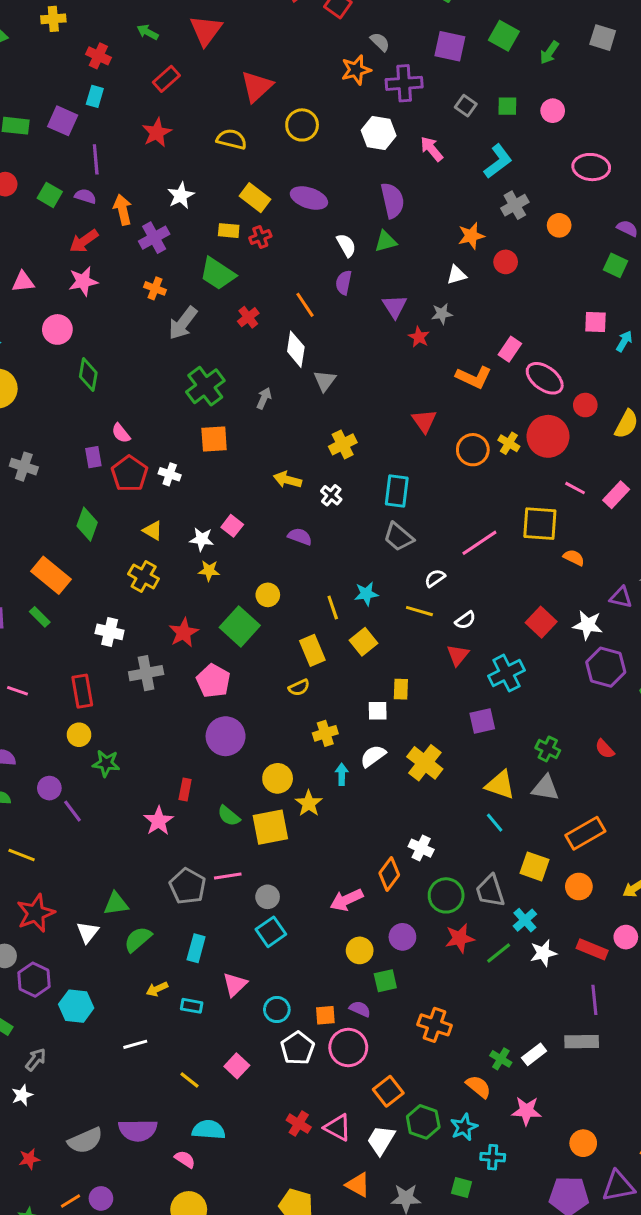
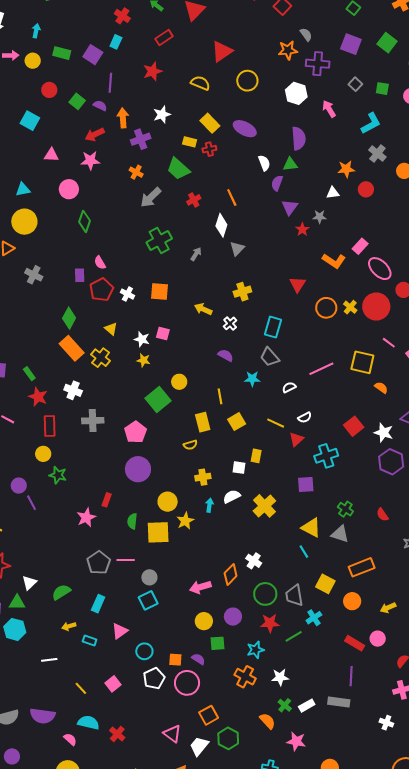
gray cross: (515, 205) -> (377, 154), turned -30
purple semicircle: (344, 283) -> (277, 183), moved
orange square: (214, 439) -> (159, 291), moved
pink square: (232, 526) -> (163, 334), turned -32
purple semicircle: (300, 537) -> (226, 355), moved
orange rectangle: (51, 575) -> (72, 348), moved
cyan star: (366, 594) -> (252, 379), moved
yellow line: (419, 611) -> (276, 423), moved
red star: (184, 633) -> (38, 397), moved, turned -30
green semicircle: (229, 816) -> (132, 521), turned 49
green triangle: (116, 904) -> (17, 603), moved
white star: (543, 953) -> (280, 677), moved
red cross: (299, 1124) -> (117, 734), moved
cyan star: (464, 1127) -> (255, 650), moved

